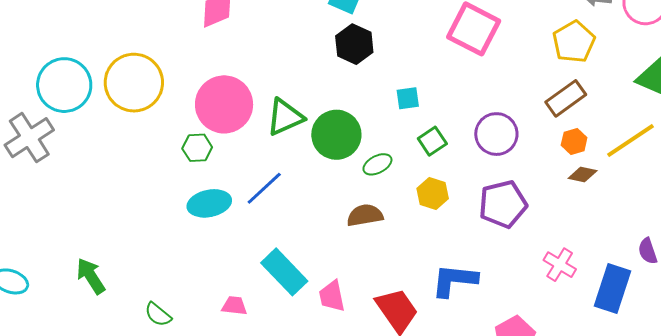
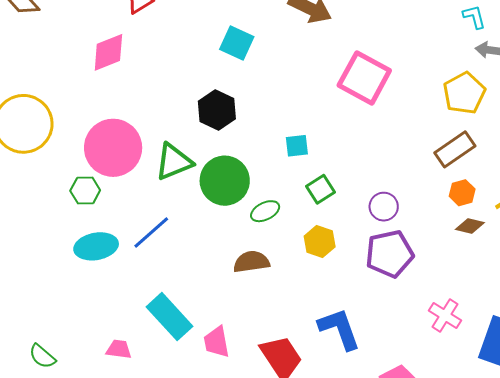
black hexagon: (354, 44) -> (217, 110), moved
purple circle: (496, 134) -> (384, 207), moved, size x0.7
blue L-shape: (454, 280) -> (339, 329), turned 63

